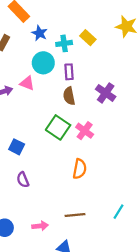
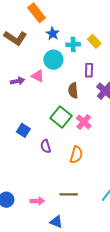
purple rectangle: (69, 72) -> (89, 70), moved
purple semicircle: (23, 180) -> (46, 146), moved

